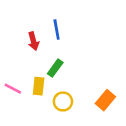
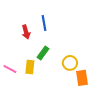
orange rectangle: (105, 100) -> (82, 78), turned -49
yellow circle: (63, 101) -> (70, 63), moved

